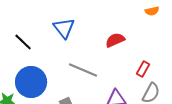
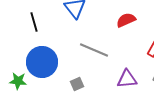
black line: (23, 42) -> (34, 22), turned 30

